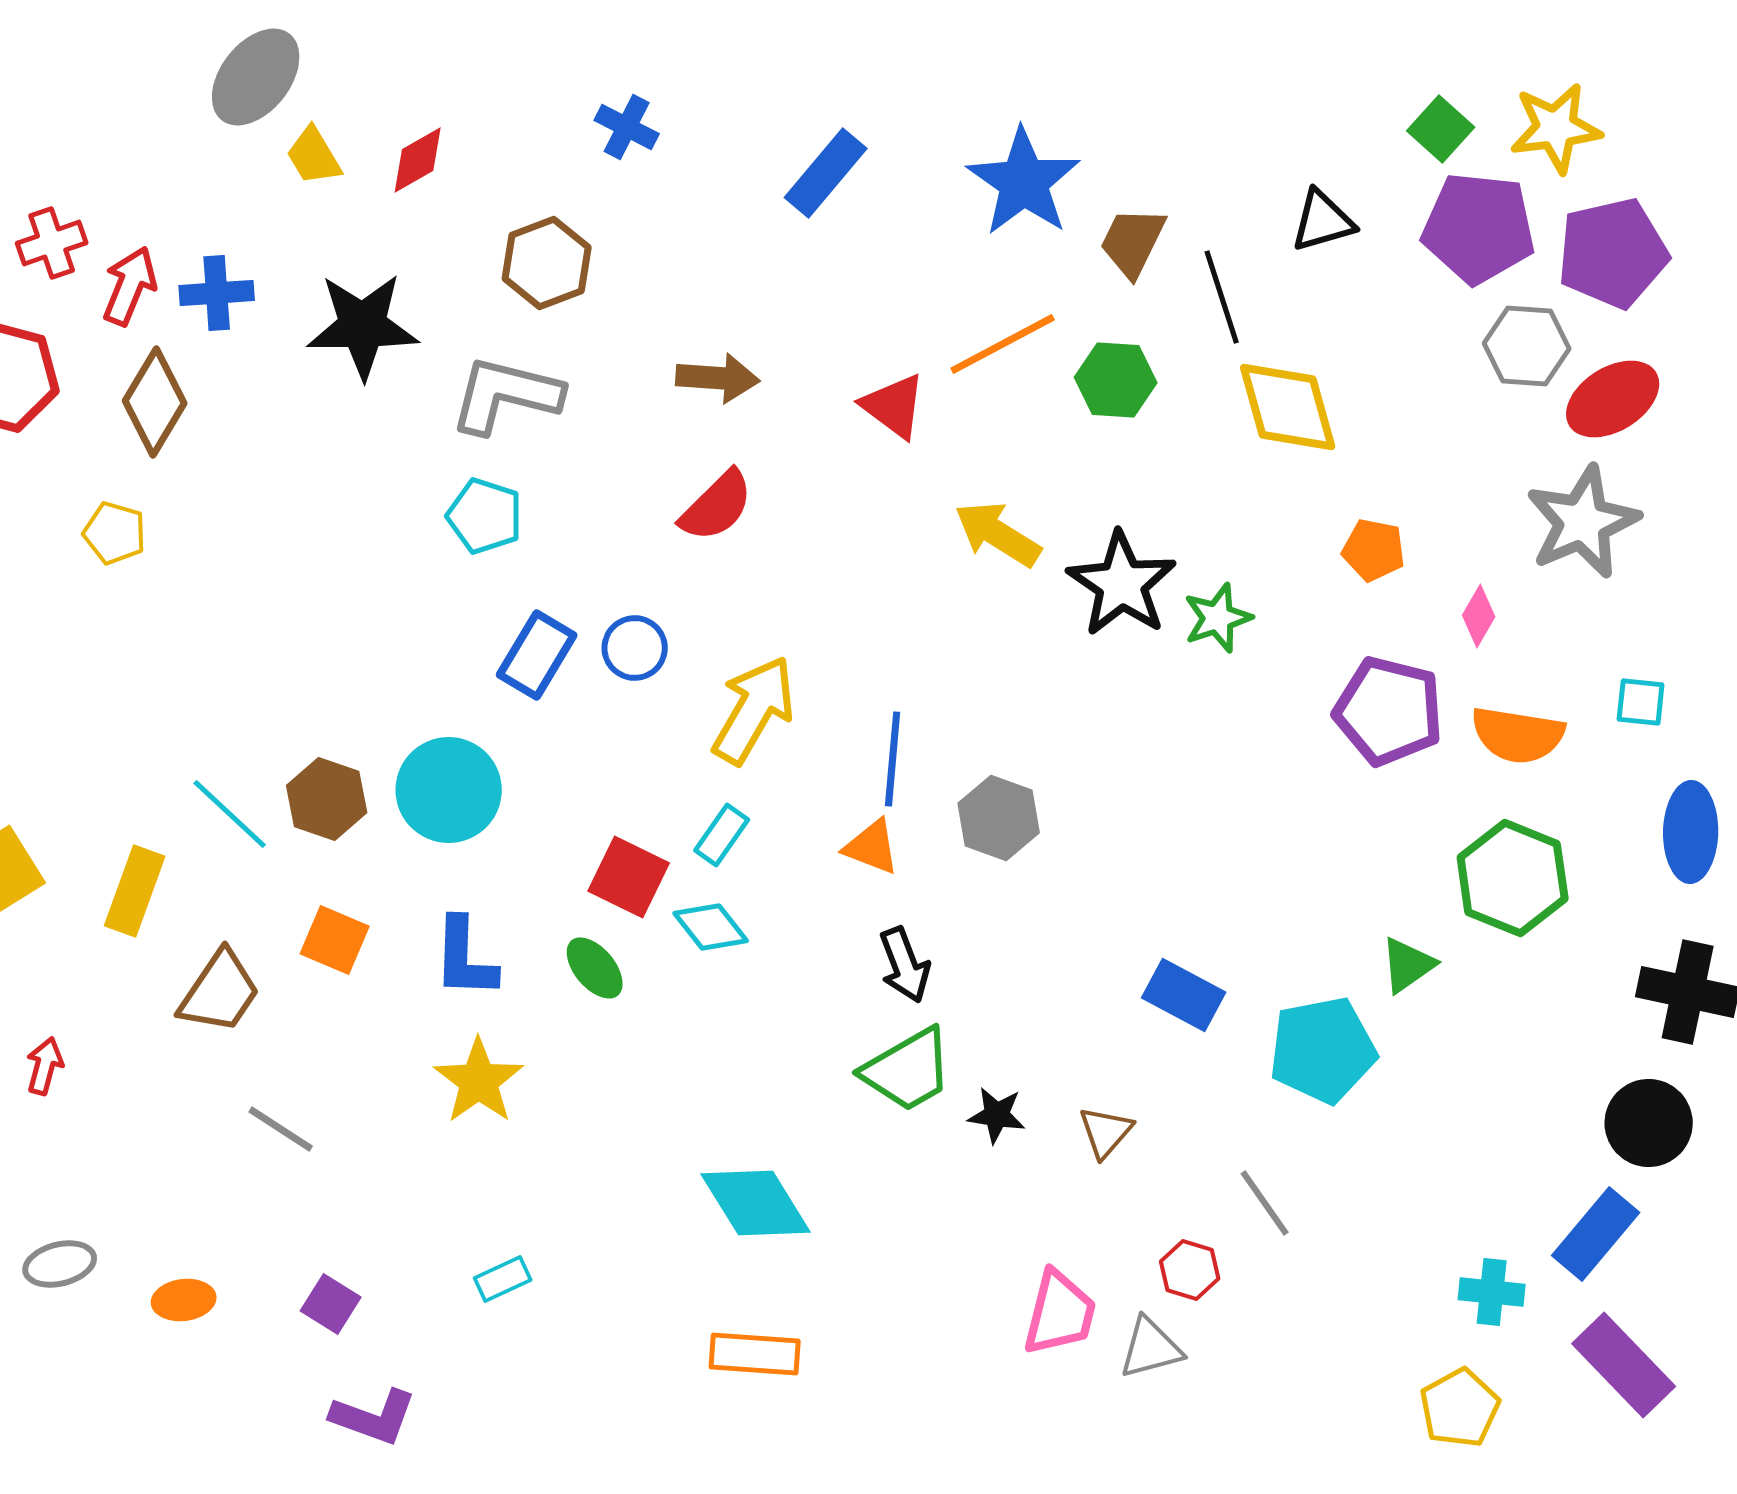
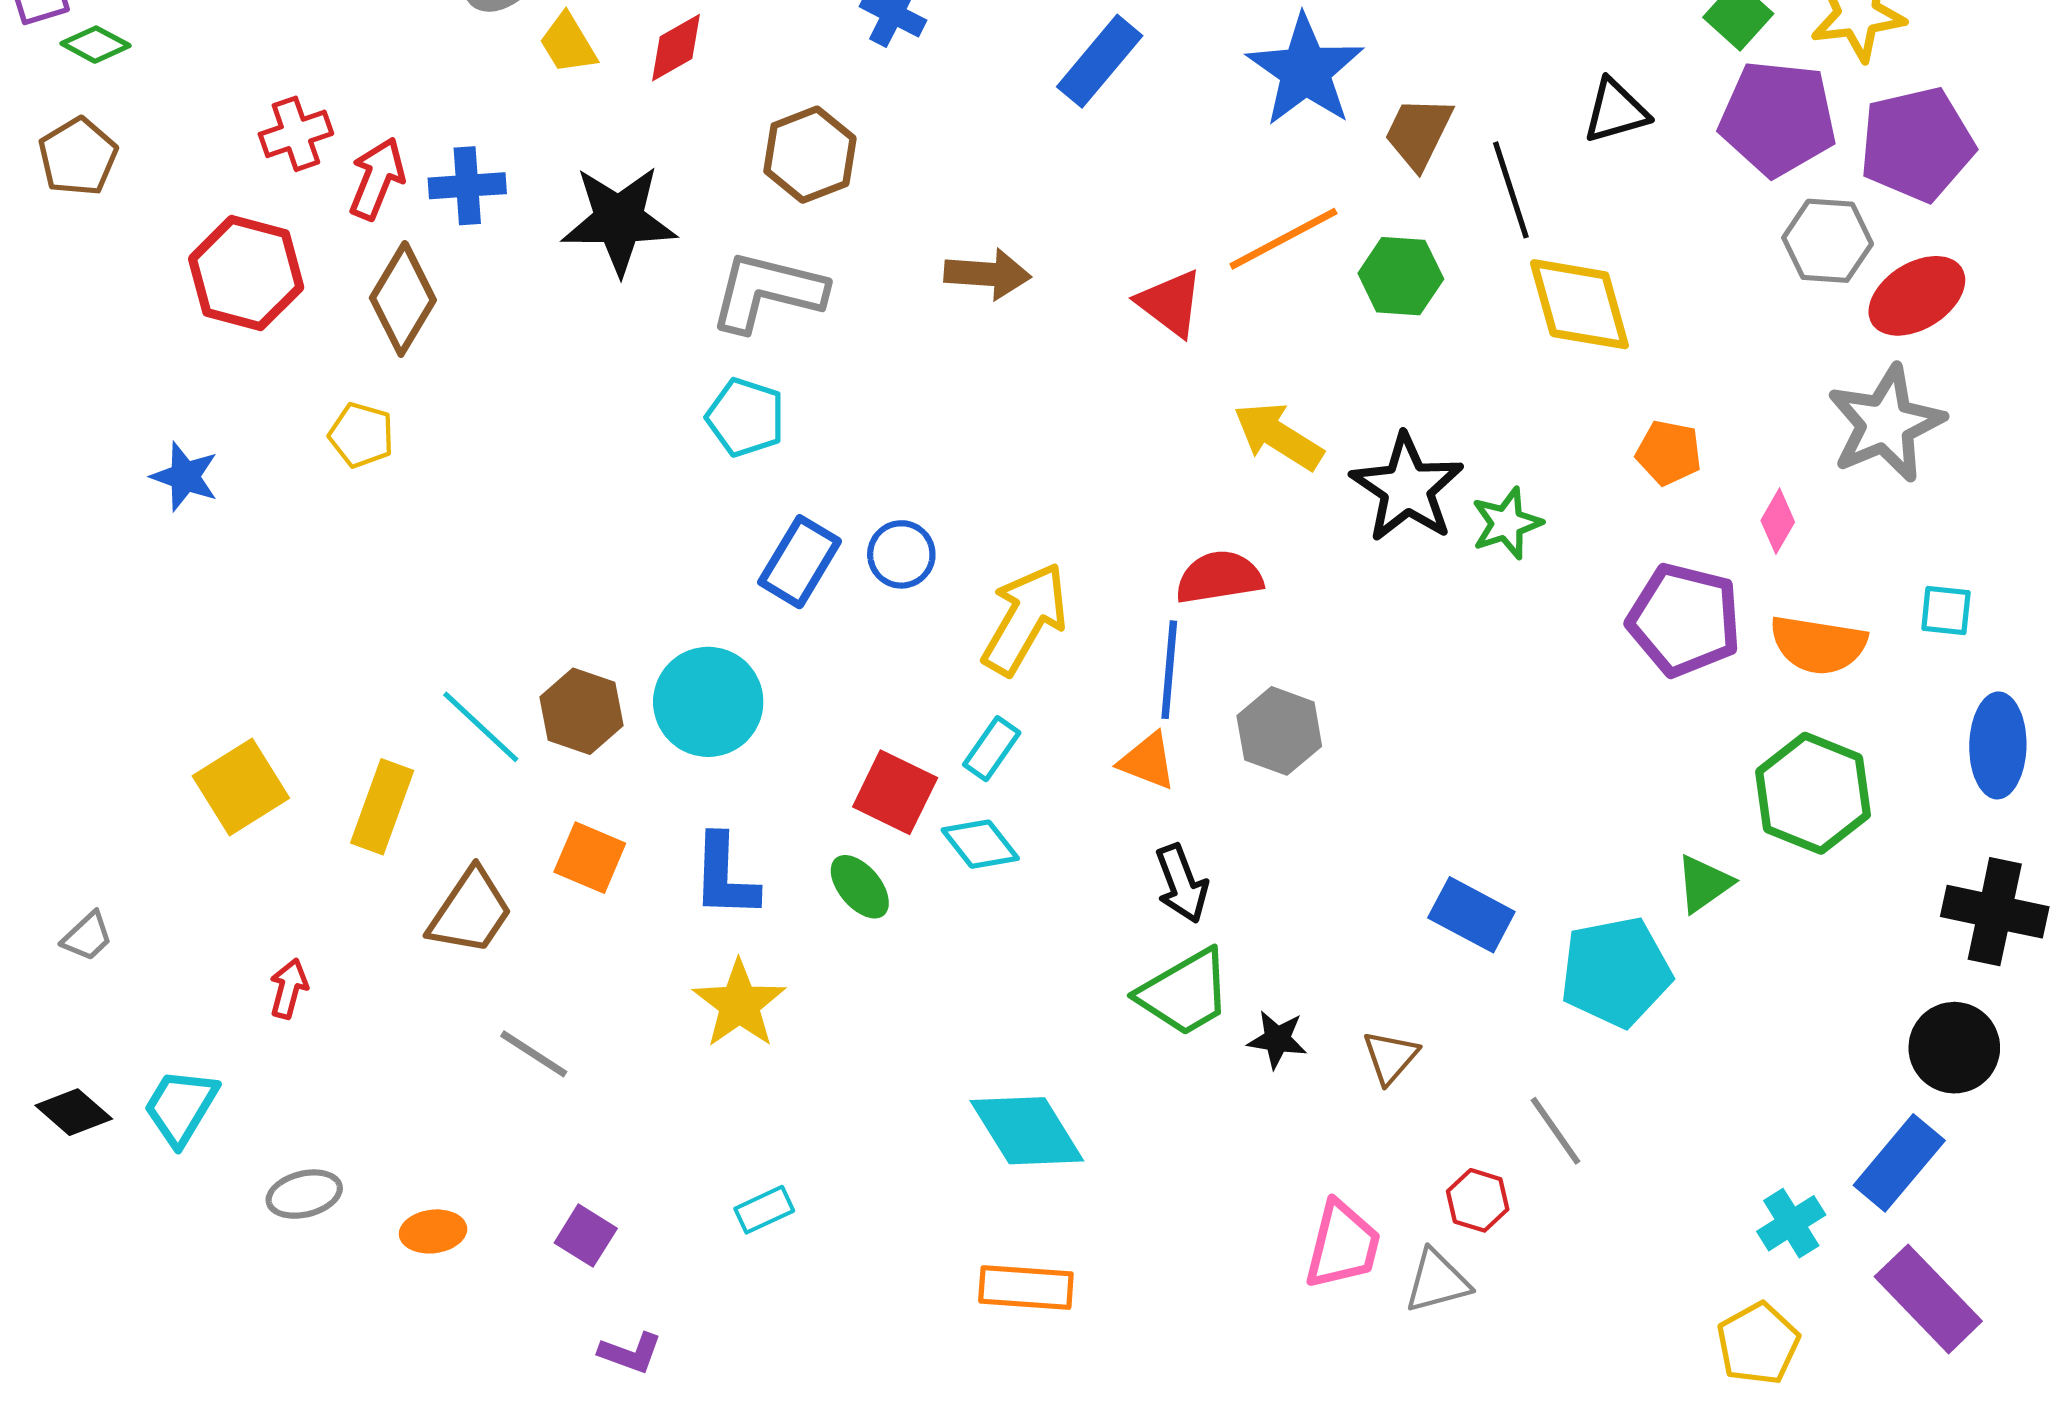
red semicircle: (717, 506) -> (1219, 577), moved, turned -144
cyan cross: (1492, 1292) -> (1791, 1223), turned -38
purple L-shape: (374, 1417) -> (630, 1353), size x0.7

